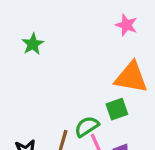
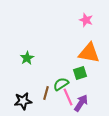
green star: (33, 44) -> (27, 58), moved

